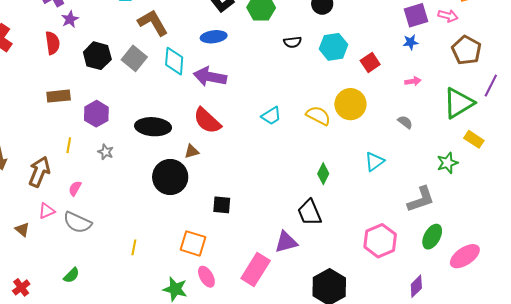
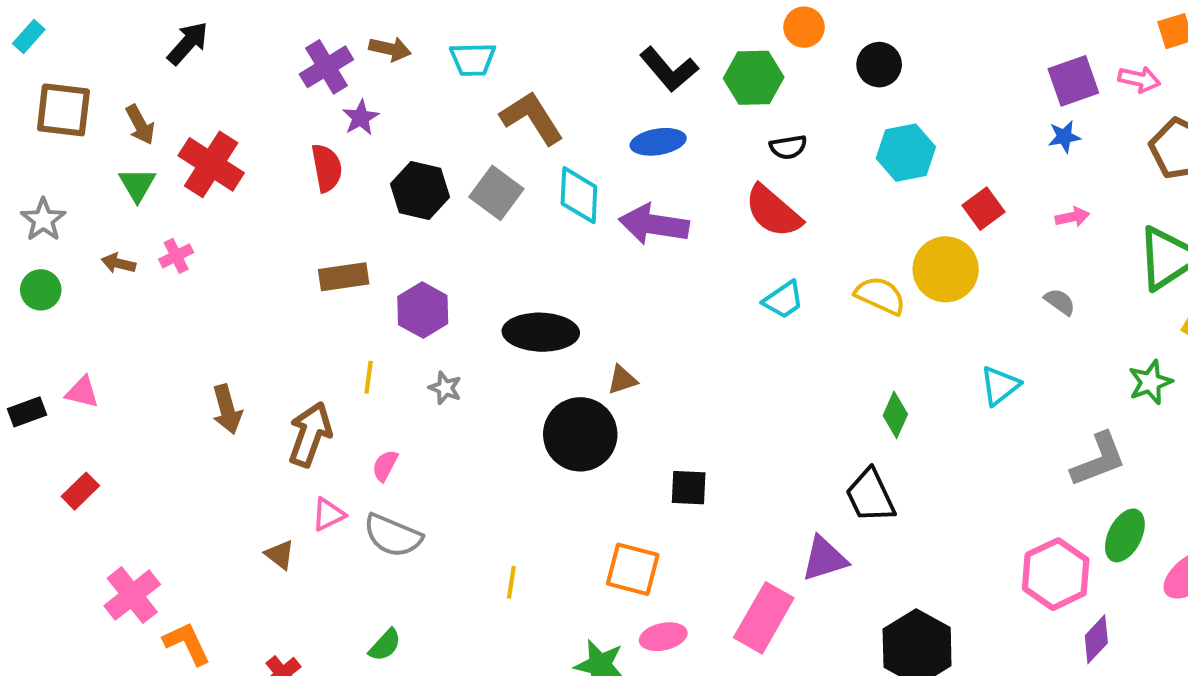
black semicircle: (293, 42) -> (788, 147), moved
red square: (370, 62) -> (983, 209), moved
red semicircle: (207, 121) -> (773, 211), moved
pink hexagon: (380, 241) -> (1056, 574), moved
pink ellipse: (206, 277) -> (663, 637), turned -70

